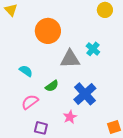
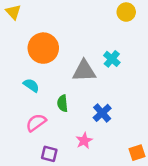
orange circle: (48, 31) -> (43, 48), moved
green semicircle: (52, 86) -> (62, 103), turned 120
blue cross: (85, 94) -> (102, 113), size x0.7

